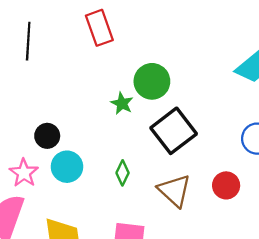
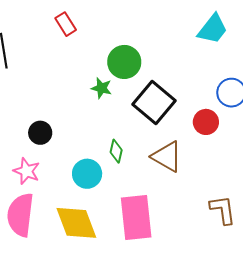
red rectangle: (99, 28) -> (66, 24), size x0.7
cyan circle: (67, 167) -> (87, 174), moved
red circle: (226, 185) -> (206, 122), moved

